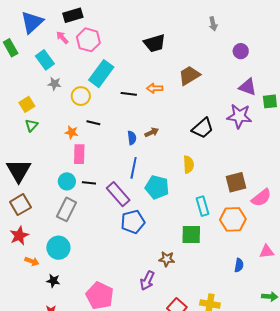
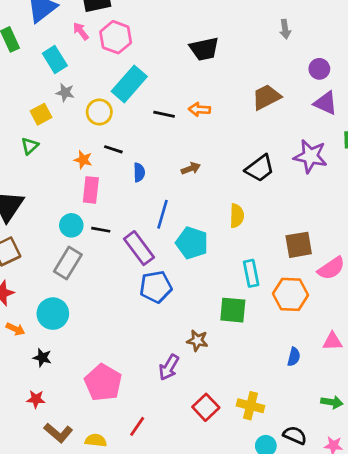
brown trapezoid: (189, 75) -> (266, 97), moved
purple triangle: (248, 87) -> (326, 103), moved
yellow square: (27, 104) -> (41, 114), moved
blue semicircle: (132, 138) -> (139, 172), moved

